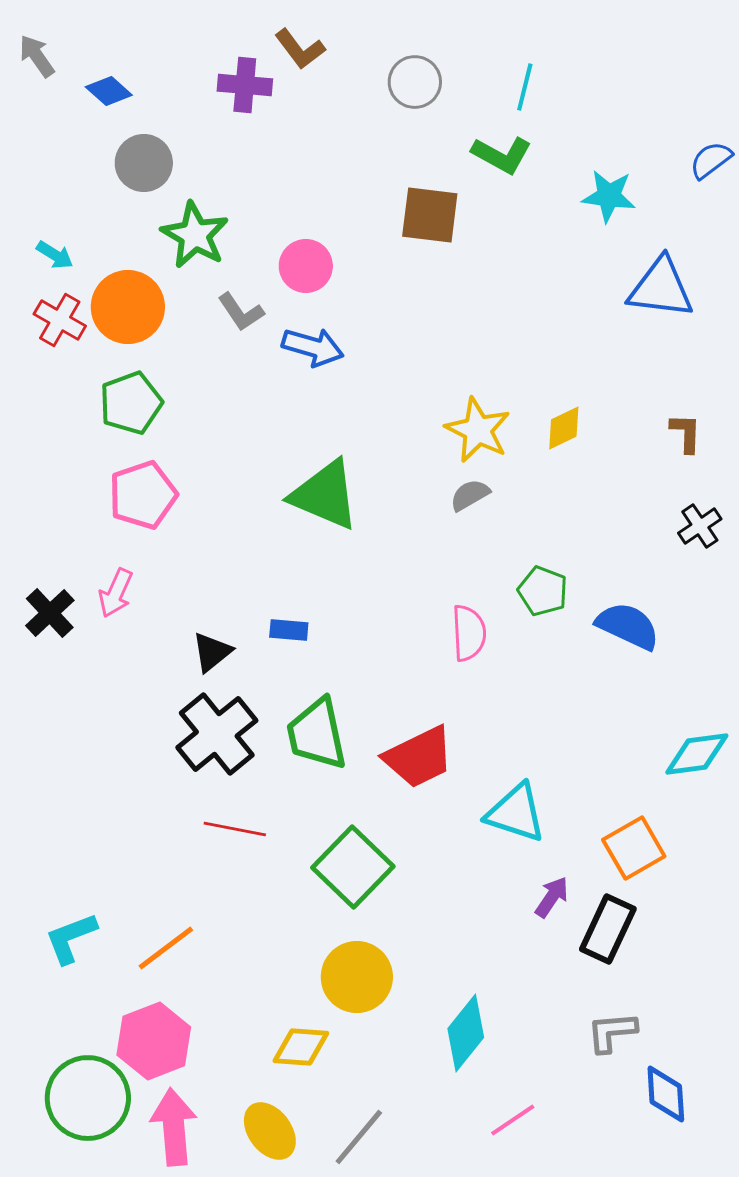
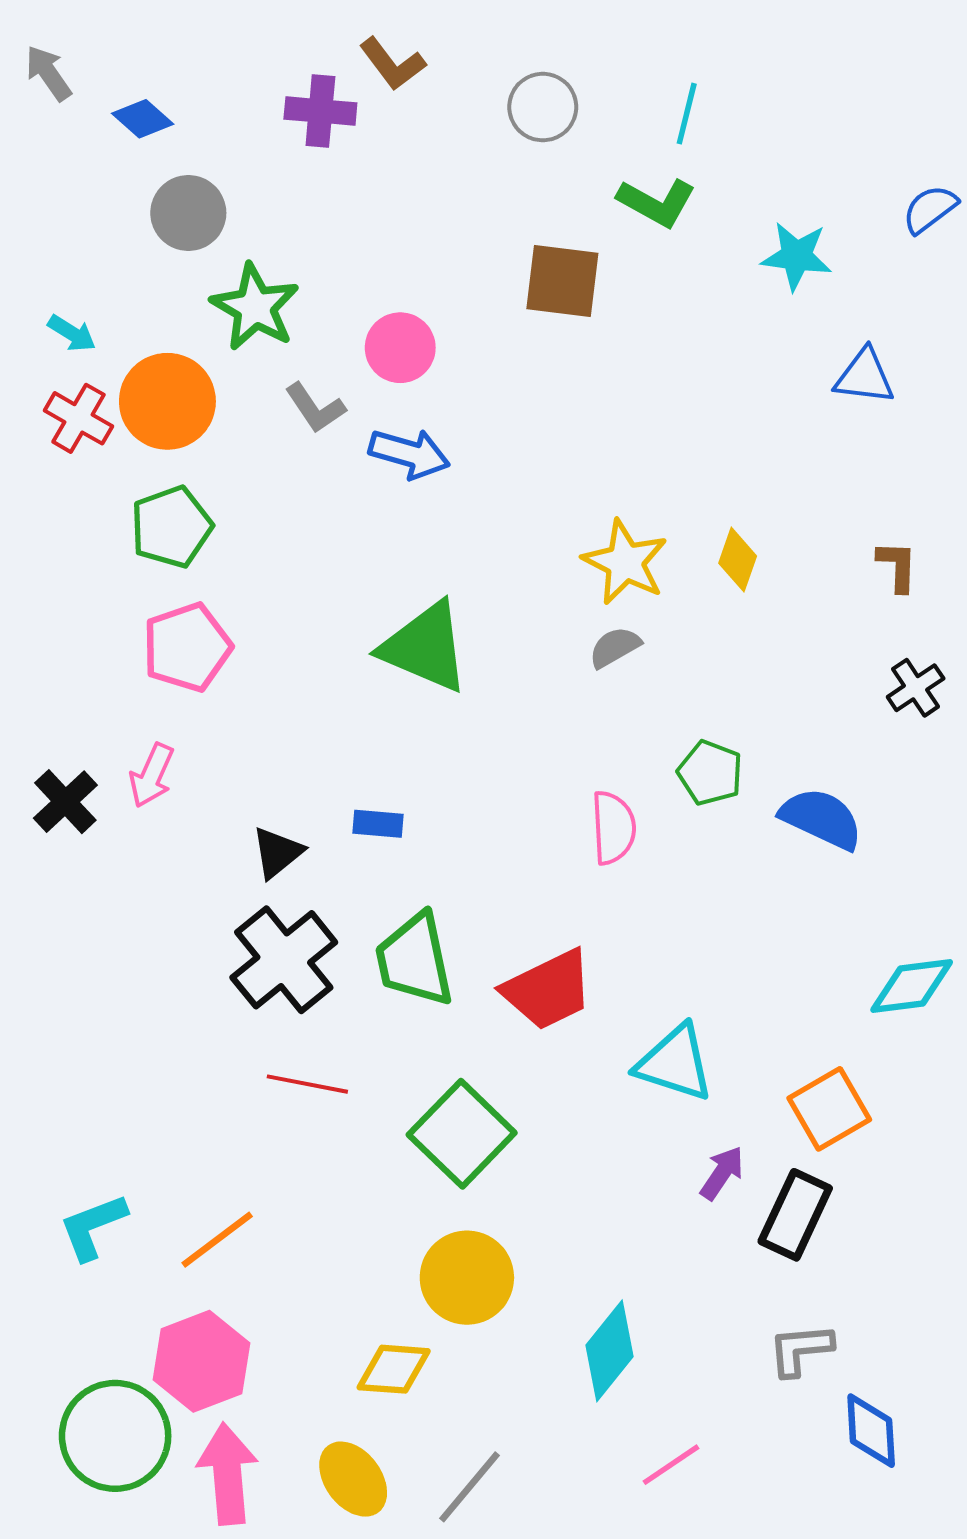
blue triangle: (661, 288) -> (865, 376), size x0.7
yellow diamond: (564, 428) -> (738, 560), turned -45

